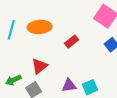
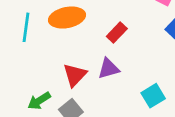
purple triangle: (69, 85) -> (109, 69), moved

